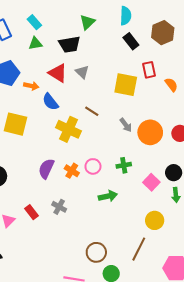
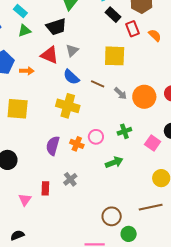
red rectangle: (149, 70) -> (132, 29), moved
gray triangle: (82, 72) -> (72, 50), turned 40
orange semicircle: (171, 85) -> (155, 35), moved
blue semicircle: (50, 102) -> (71, 77), moved
brown line: (92, 111) -> (98, 84), moved
gray cross: (59, 207) -> (70, 179), turned 32
red rectangle: (32, 212) -> (45, 188), turned 48
brown line: (139, 249) -> (151, 207), turned 60

